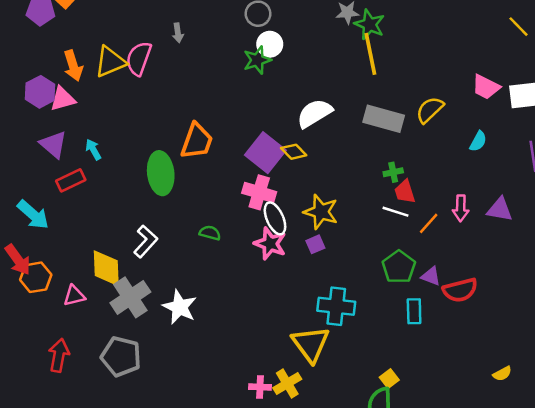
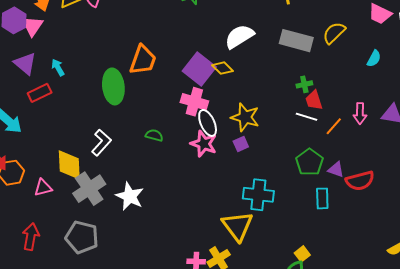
pink triangle: (63, 99) -> (32, 26), turned -40

